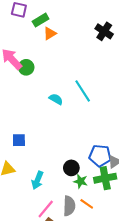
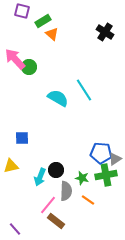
orange triangle: (50, 33) -> (52, 34), turned -48
cyan semicircle: (56, 99) -> (58, 98), size x1.5
black circle: (71, 168) -> (56, 170), moved
gray semicircle: (69, 206) -> (66, 191), moved

